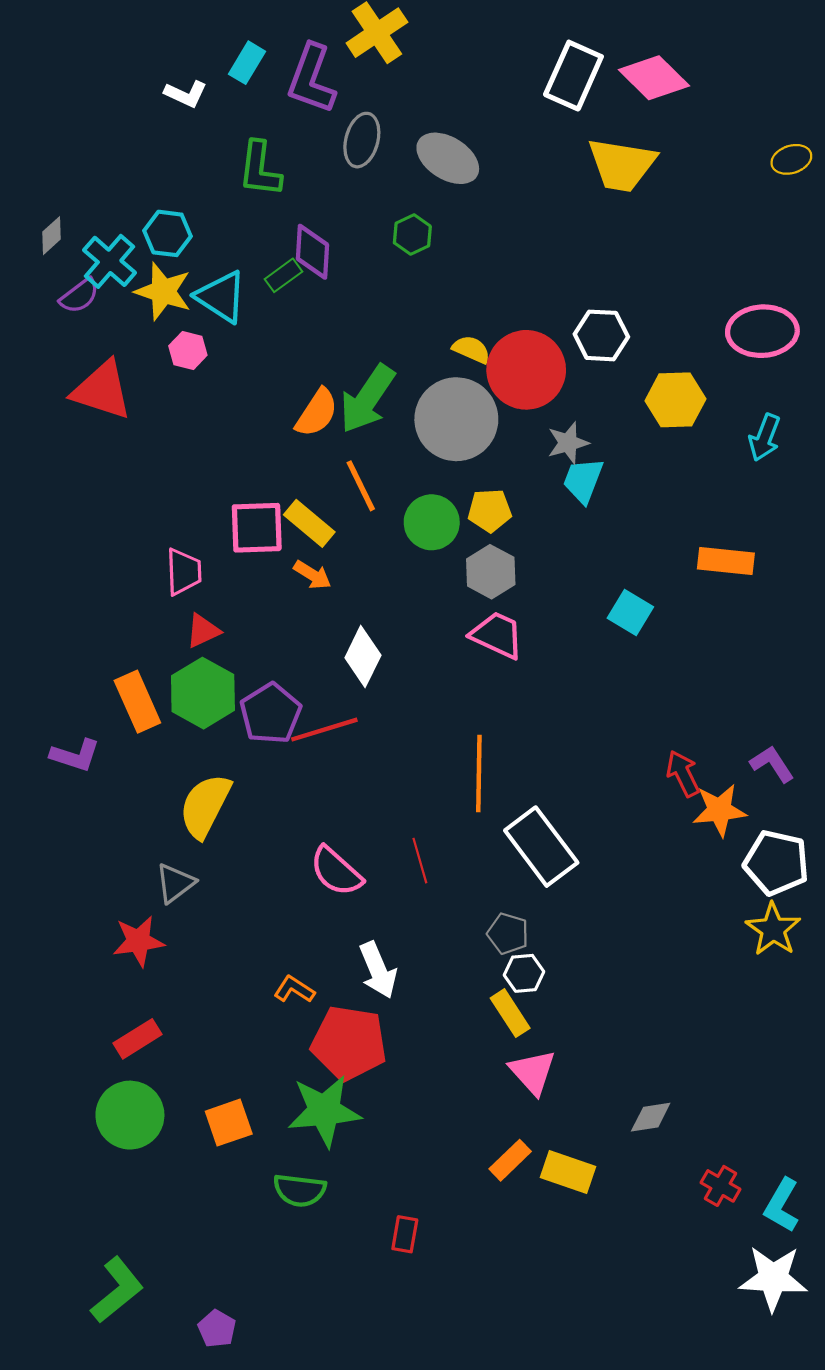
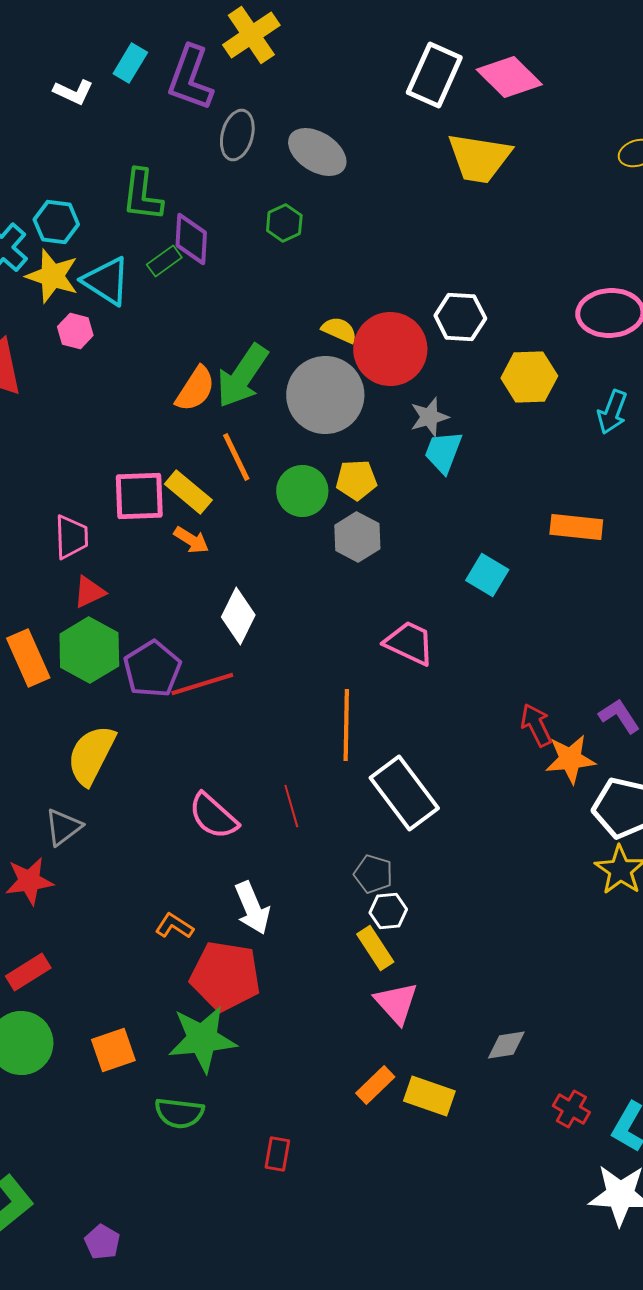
green L-shape: (260, 169) -> (142, 195), moved
pink trapezoid: (497, 635) -> (409, 643), moved

